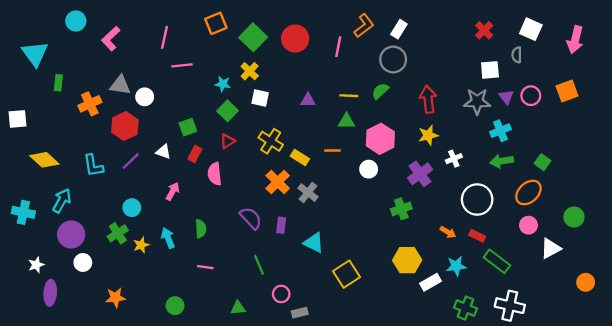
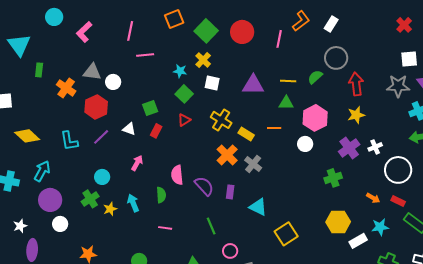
gray circle: (393, 59) -> (336, 58), moved
purple triangle: (308, 100) -> (253, 85), size x1.6
orange cross: (90, 104) -> (66, 88), turned -30
white cross: (454, 159) -> (375, 147), moved
pink semicircle: (215, 174) -> (177, 175), moved

